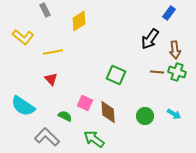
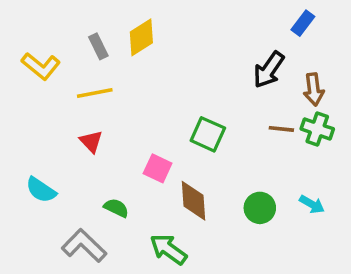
gray rectangle: (45, 10) -> (98, 46), moved
pink square: (85, 103) -> (158, 168), moved
cyan semicircle: (23, 106) -> (41, 190), size x0.7

